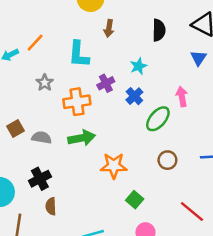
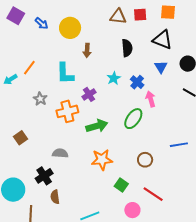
blue cross: (134, 96) -> (137, 82), moved
gray semicircle: (42, 138) -> (60, 153), moved
green arrow: (82, 138) -> (97, 126), moved
brown circle: (167, 160) -> (145, 160), moved
red line: (192, 212) -> (153, 194), moved

